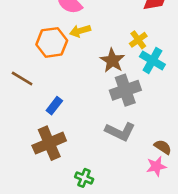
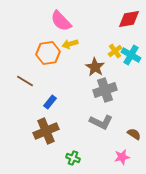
cyan cross: (152, 61) -> (131, 55), moved
pink star: (156, 166) -> (122, 157), moved

